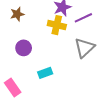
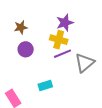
purple line: (83, 18) -> (63, 54), moved
purple circle: (24, 48) -> (26, 49), moved

